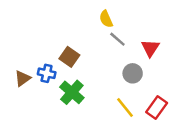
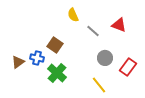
yellow semicircle: (106, 19) -> (73, 15), moved
red triangle: (150, 48) -> (119, 25), moved, turned -42
red rectangle: (157, 108) -> (128, 67), moved

